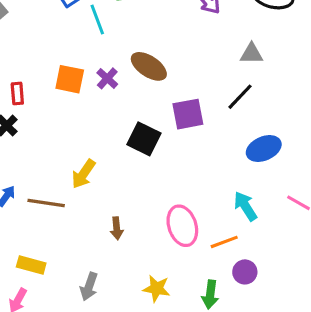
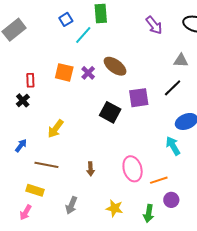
cyan line: (97, 19) -> (83, 35), turned 60
yellow arrow: (83, 174) -> (56, 129), moved
brown line: (46, 203) -> (46, 165), moved
cyan arrow: (245, 206) -> (173, 146), moved

